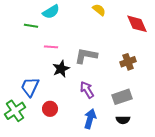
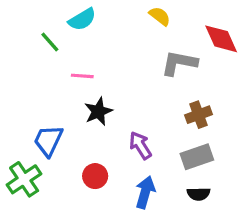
green line: (31, 26) -> (50, 42), turned 40
gray L-shape: (86, 56) -> (179, 63), moved
brown cross: (128, 62) -> (199, 115), moved
red circle: (50, 109) -> (95, 176), moved

